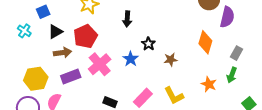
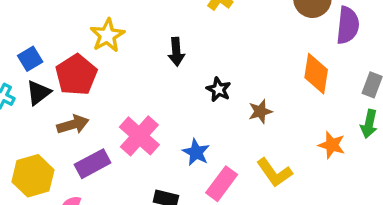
black triangle: (55, 32) -> (38, 93), moved
red pentagon: (85, 36) -> (76, 75), moved
blue star: (131, 59) -> (196, 152), moved

